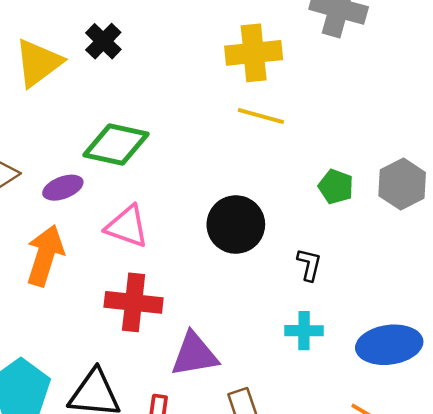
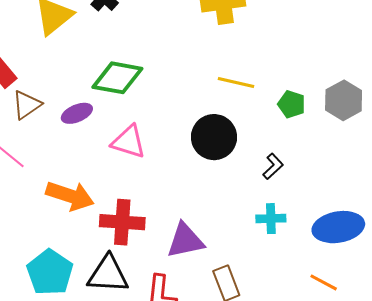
yellow line: (261, 116) -> (236, 83), moved
orange arrow: (45, 255) -> (70, 196), moved, turned 93
black L-shape: (309, 265) -> (273, 166), turned 36
red cross: (134, 302) -> (122, 222), moved

